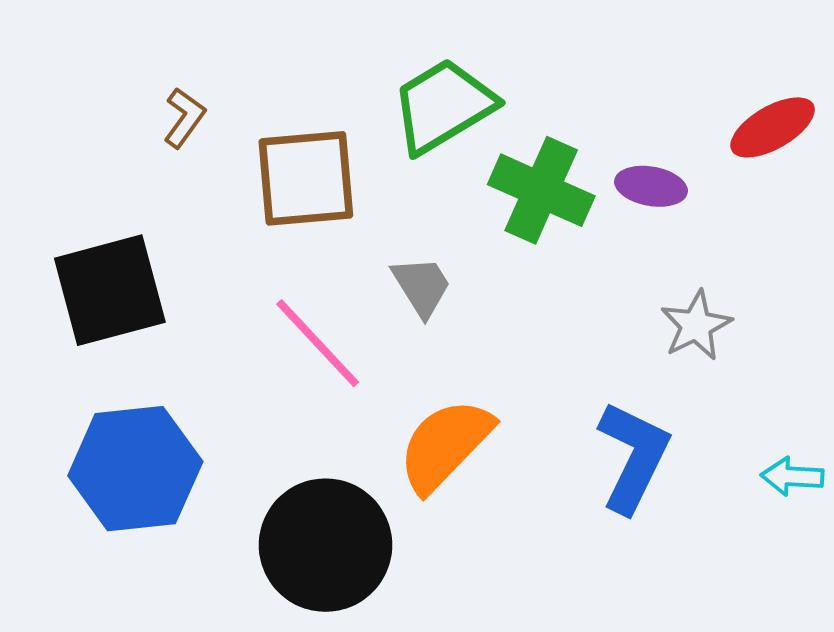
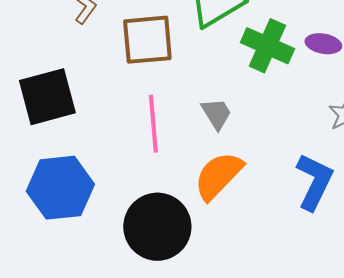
gray trapezoid: (422, 286) -> (216, 114), moved
pink line: (318, 343) -> (153, 124), turned 38

